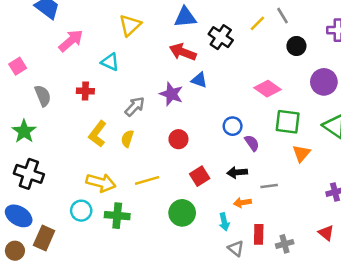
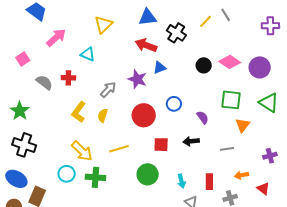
black circle: (296, 46) -> (204, 65), moved
pink square: (18, 66) -> (23, 59), moved
blue triangle: (199, 80) -> (160, 68), turned -40
pink diamond: (268, 89) -> (230, 62), moved
gray semicircle: (43, 96) -> (44, 82), moved, turned -30
blue circle: (233, 126) -> (174, 104), moved
red circle: (178, 139) -> (144, 115), size x1.5
red square: (200, 176) -> (161, 145), turned 35
yellow arrow: (101, 183) -> (82, 151), turned 30
gray line: (269, 186) -> (227, 149), moved
orange arrow: (242, 203) -> (242, 175), moved
red rectangle: (259, 234) -> (209, 182), moved

